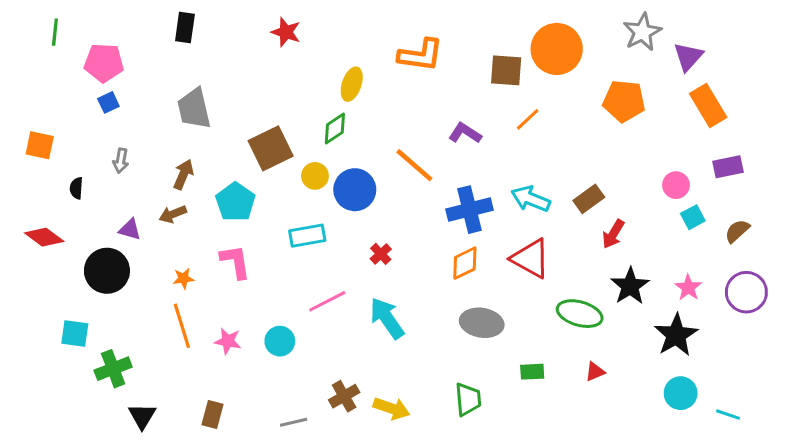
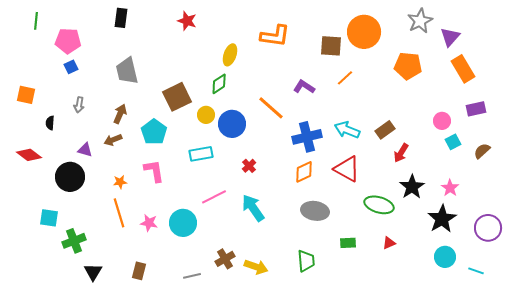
purple circle: (746, 292) -> (488, 228), moved
cyan circle: (280, 341) -> (183, 223), size x1.4

